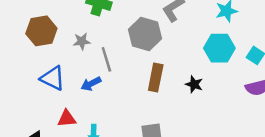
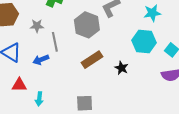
brown rectangle: (156, 77) -> (92, 60), turned 40

